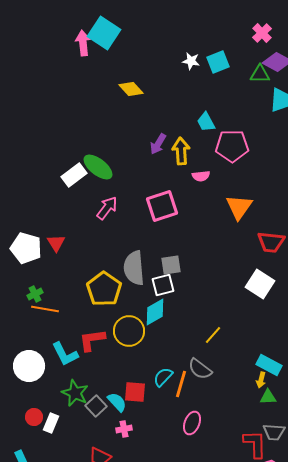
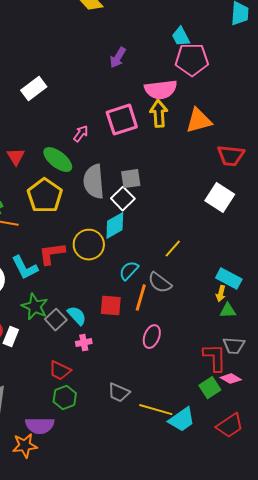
cyan trapezoid: (206, 122) -> (181, 37), moved
yellow arrow: (181, 151) -> (159, 114), moved
green ellipse: (98, 167) -> (58, 160), moved
pink semicircle: (201, 176) -> (161, 90), size x1.8
orange triangle: (239, 207) -> (199, 121), turned 40
pink arrow: (107, 208) -> (81, 134), moved, size x0.7
white square: (163, 285) -> (123, 199), turned -30
yellow pentagon: (104, 289) -> (45, 196), moved
cyan semicircle: (163, 377) -> (129, 271), moved
red square: (135, 392) -> (111, 306), moved

